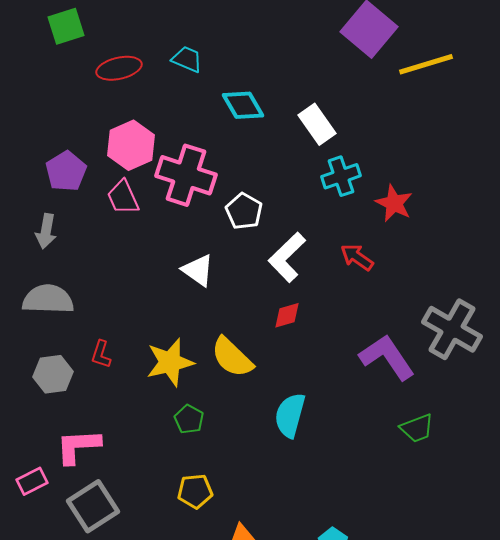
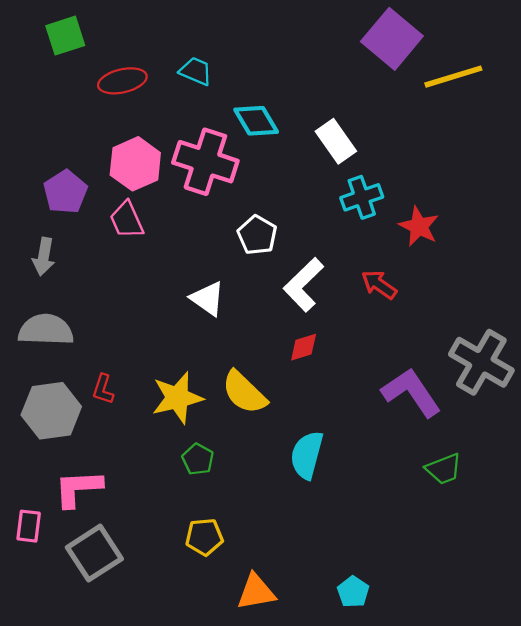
pink cross: (186, 175) -> (205, 162), moved
gray hexagon: (53, 374) -> (51, 411), size x1.4
pink rectangle: (32, 481) -> (29, 526), turned -56

